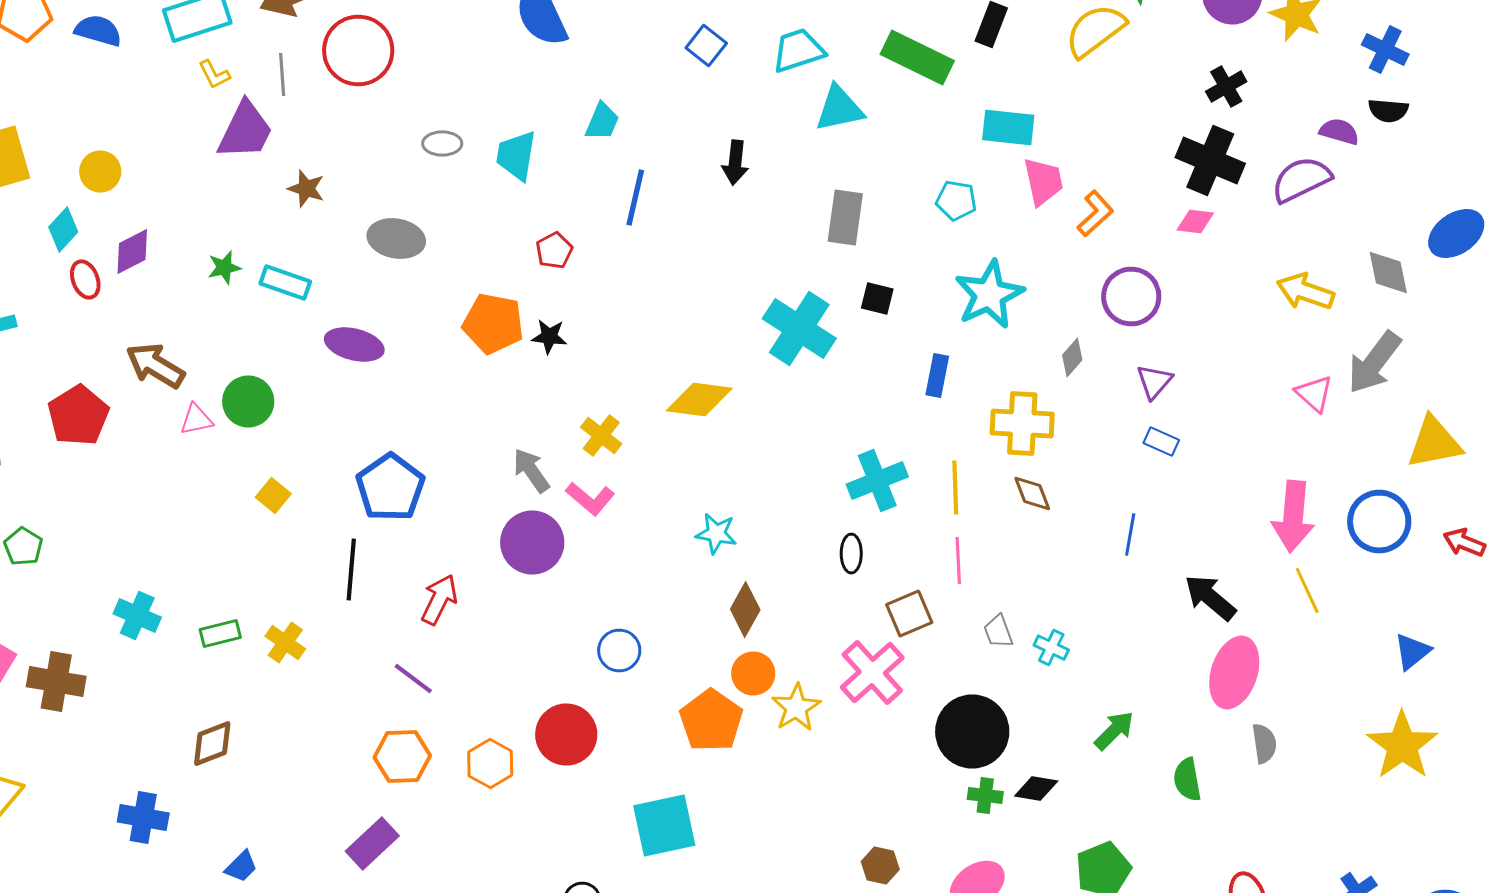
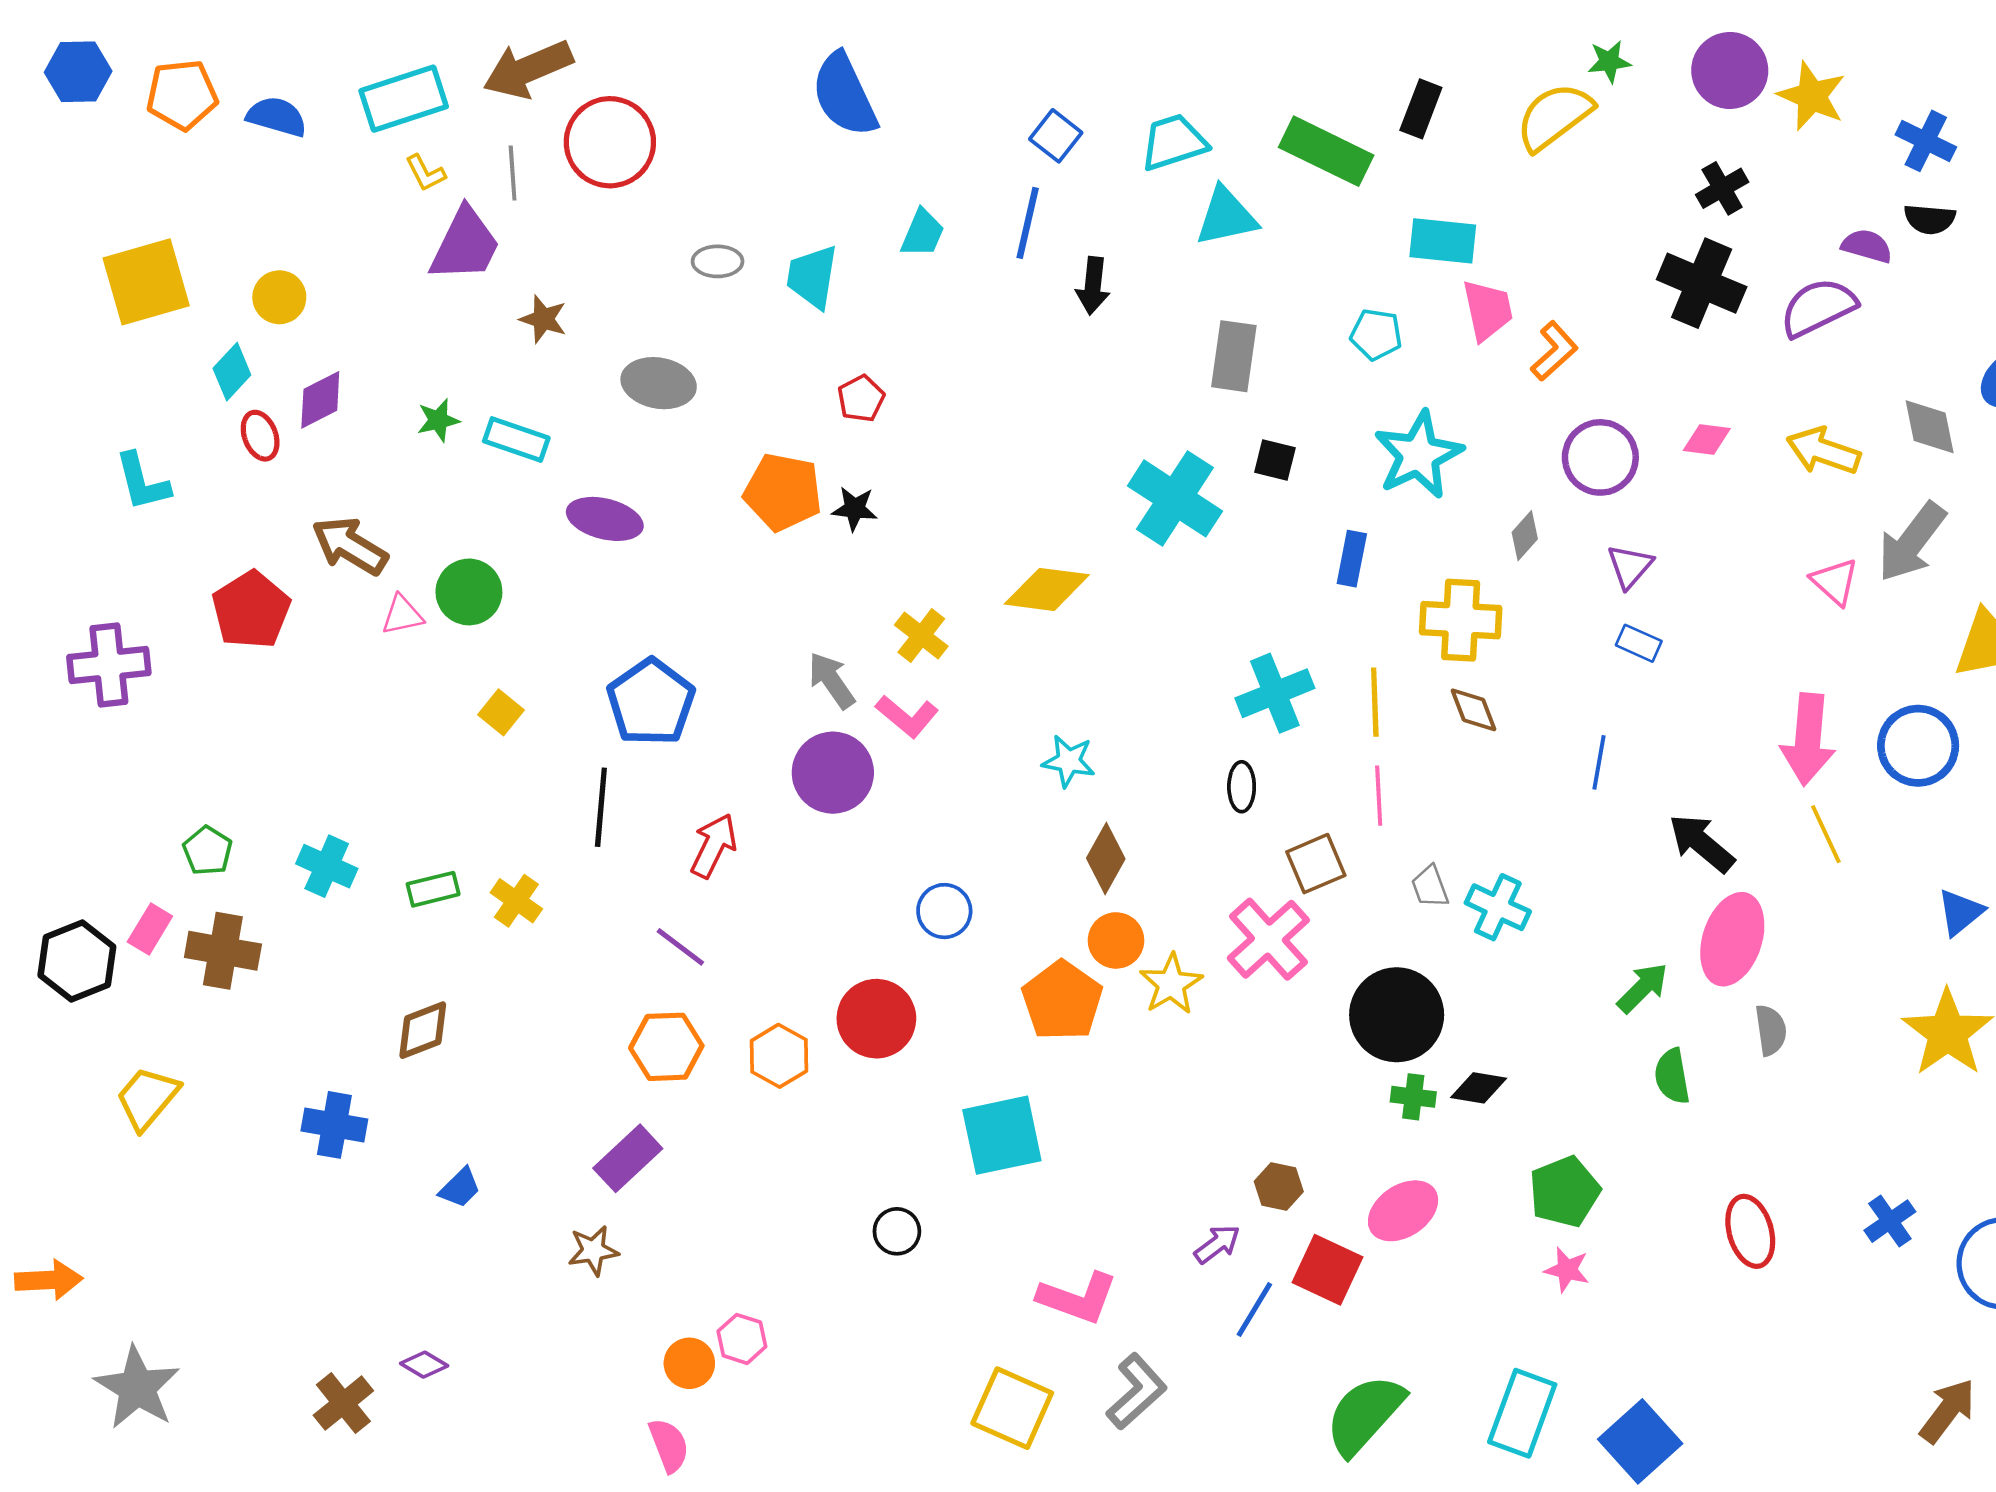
blue line: (635, 198) -> (1028, 223), moved
pink diamond: (1195, 222) -> (1707, 439), moved
green pentagon: (23, 546) -> (208, 851), moved
cyan cross: (1051, 648) -> (1498, 907), size x1.4
green arrow: (1114, 730) -> (1643, 988), moved

